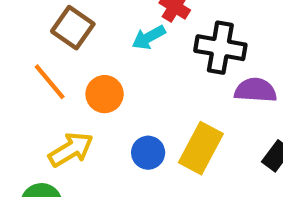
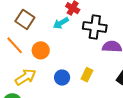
yellow rectangle: (201, 148) -> (87, 75), size x0.6

